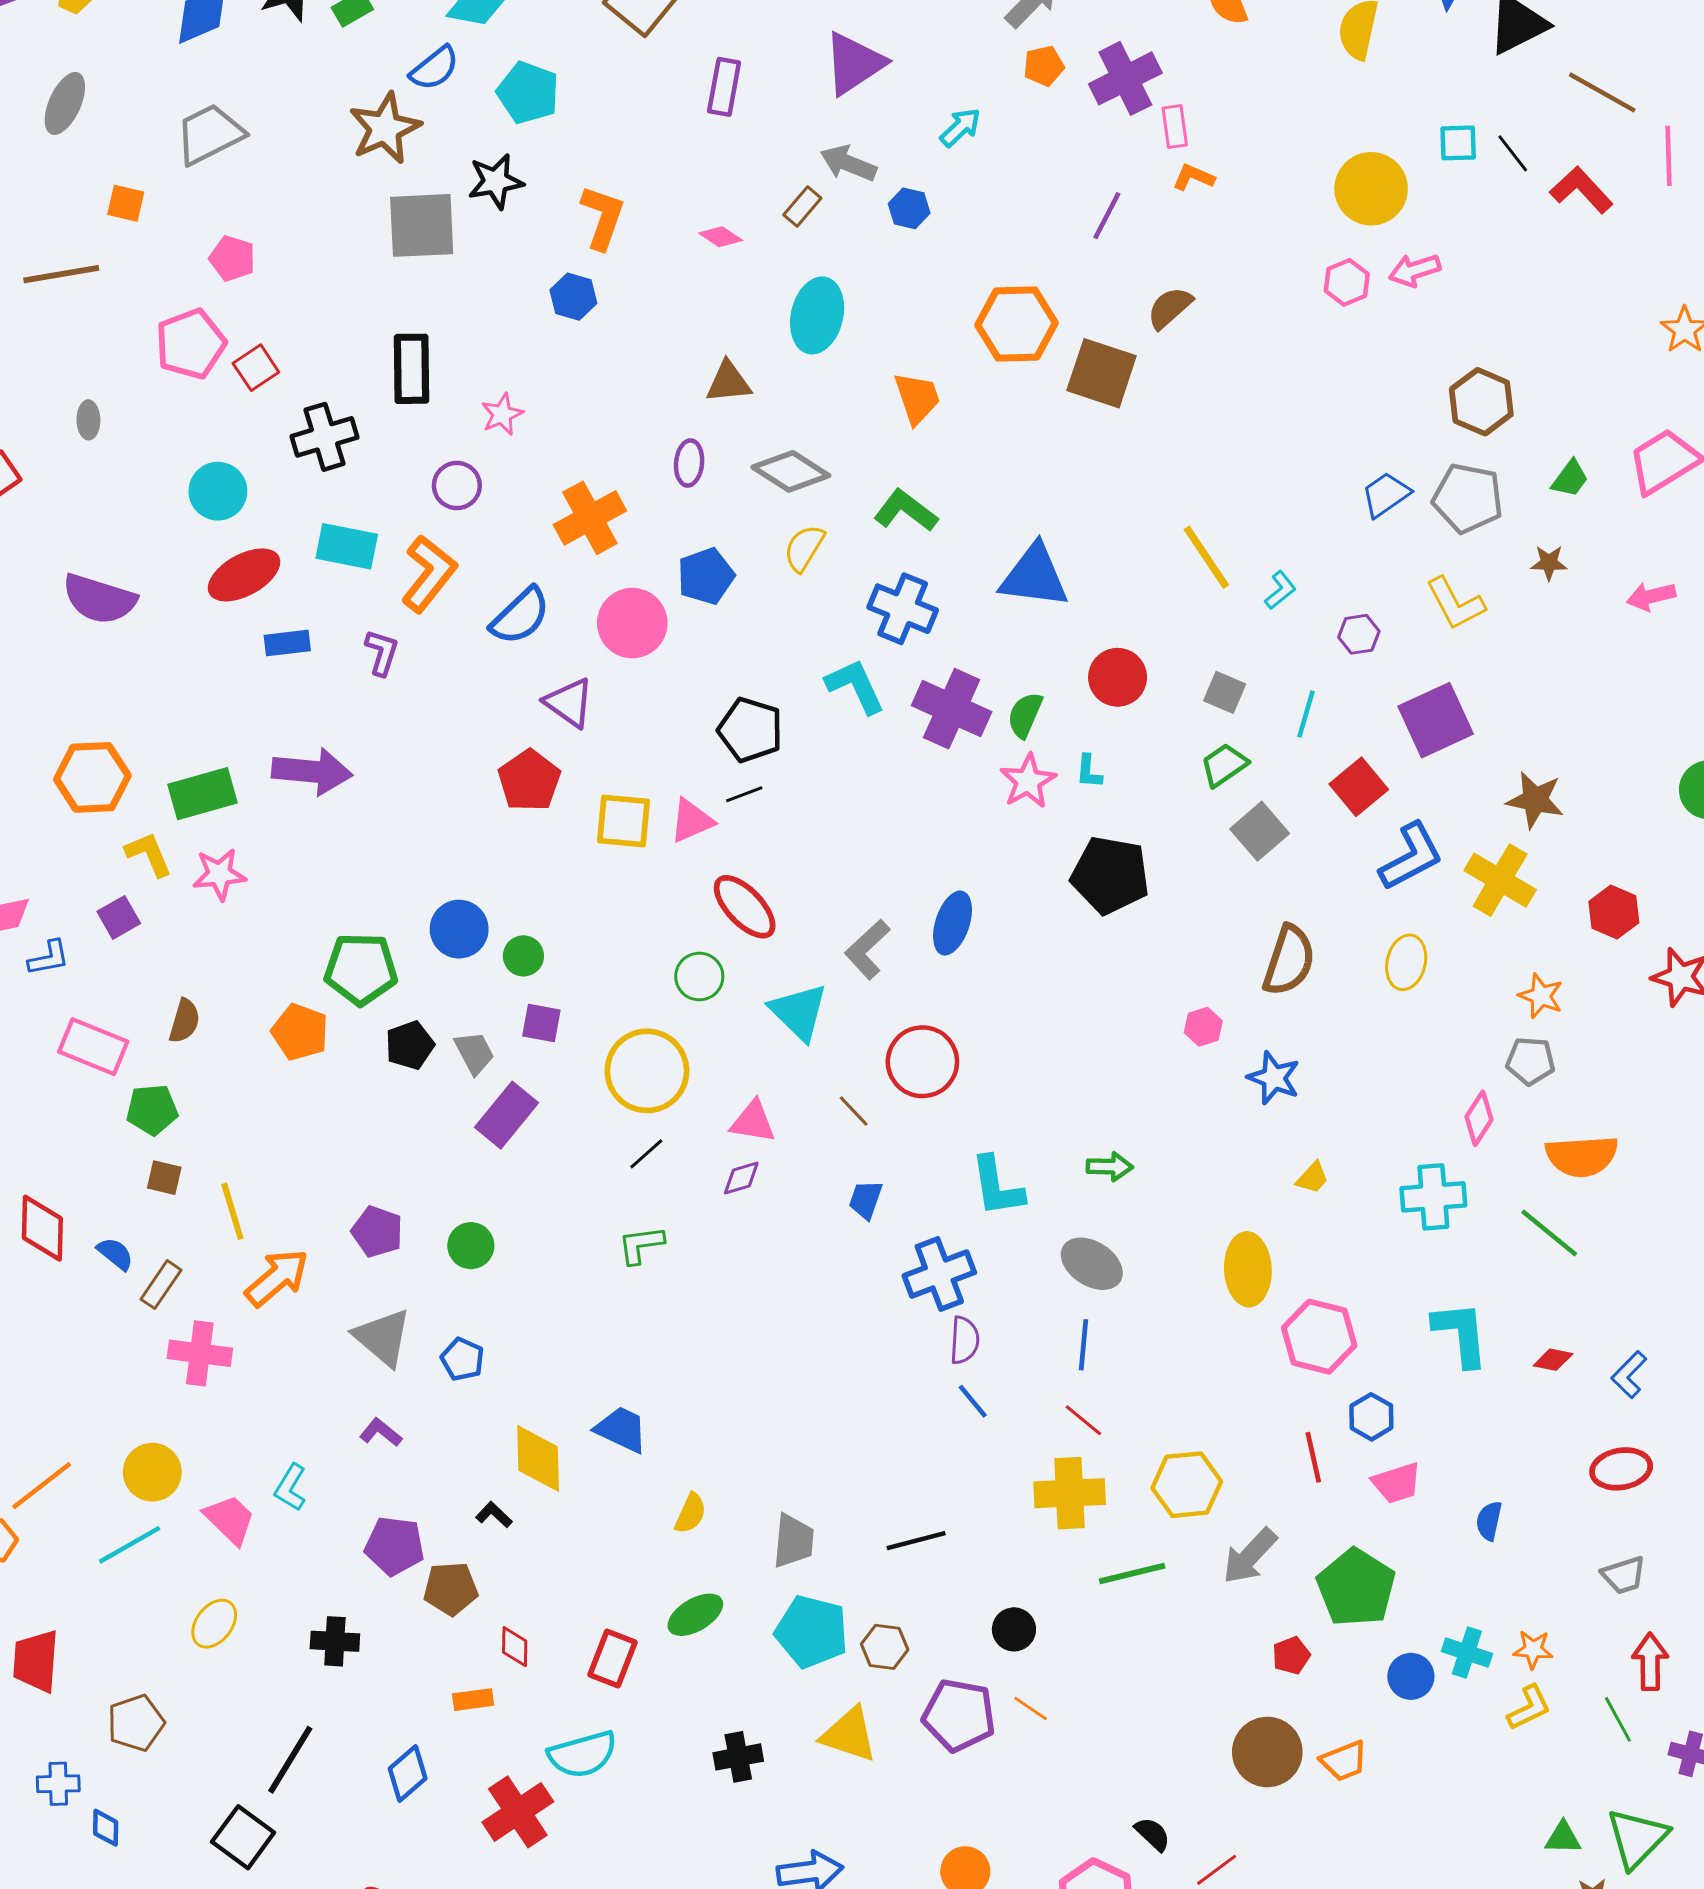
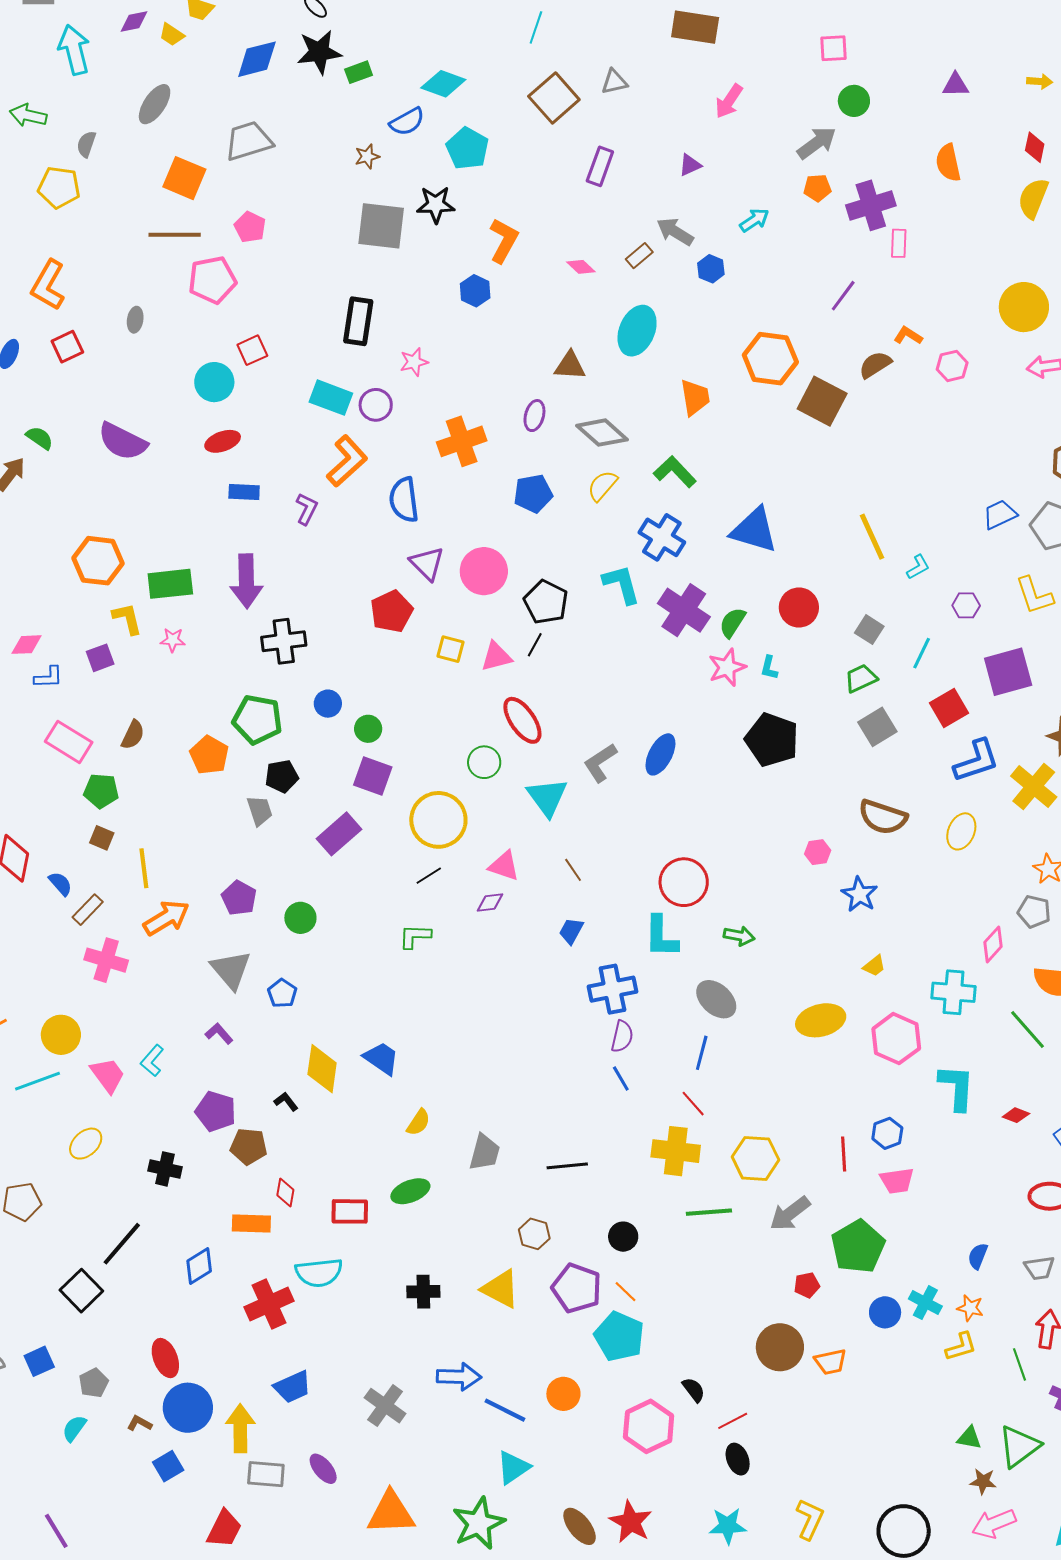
purple triangle: (854, 63) -> (690, 165), size x0.5
brown star: (385, 128) -> (367, 156), size x0.5
orange L-shape: (1193, 177) -> (908, 336), moved
orange square: (126, 203) -> (184, 178), size x1.6
brown line: (61, 274) -> (175, 235), moved
pink hexagon: (1347, 282) -> (952, 366), moved
red square: (256, 368) -> (252, 350), moved
black cross: (324, 437) -> (284, 641), moved
cyan rectangle: (347, 546) -> (331, 398), moved
red ellipse: (244, 575) -> (223, 441), size x0.7
blue semicircle: (520, 616) -> (404, 500), turned 117
pink circle: (632, 623) -> (484, 571), moved
purple arrow: (312, 771) -> (246, 581), turned 74
black line: (744, 794) -> (535, 645), turned -50
yellow square: (624, 821) -> (451, 649), size x0.7
pink star: (219, 874) -> (173, 640), size x0.7
blue circle: (459, 929) -> (328, 704), size x0.7
brown semicircle: (1289, 960) -> (883, 817), turned 81
purple square: (541, 1023) -> (373, 776), size x1.4
gray trapezoid: (474, 1053) -> (260, 811), moved
red circle: (922, 1062) -> (684, 882), moved
yellow ellipse: (1248, 1269) -> (821, 1020), turned 69
pink hexagon: (1319, 1337) -> (896, 1039), moved
blue semicircle: (1489, 1521) -> (978, 1256), moved
cyan pentagon: (812, 1632) -> (619, 1336), moved
red rectangle: (612, 1659) -> (350, 1211), turned 60
orange rectangle: (473, 1700) -> (251, 1224), size x1.4

